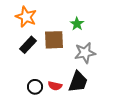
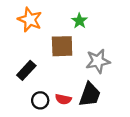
green star: (77, 24) -> (79, 21), moved
black rectangle: (28, 45) -> (26, 70), moved

